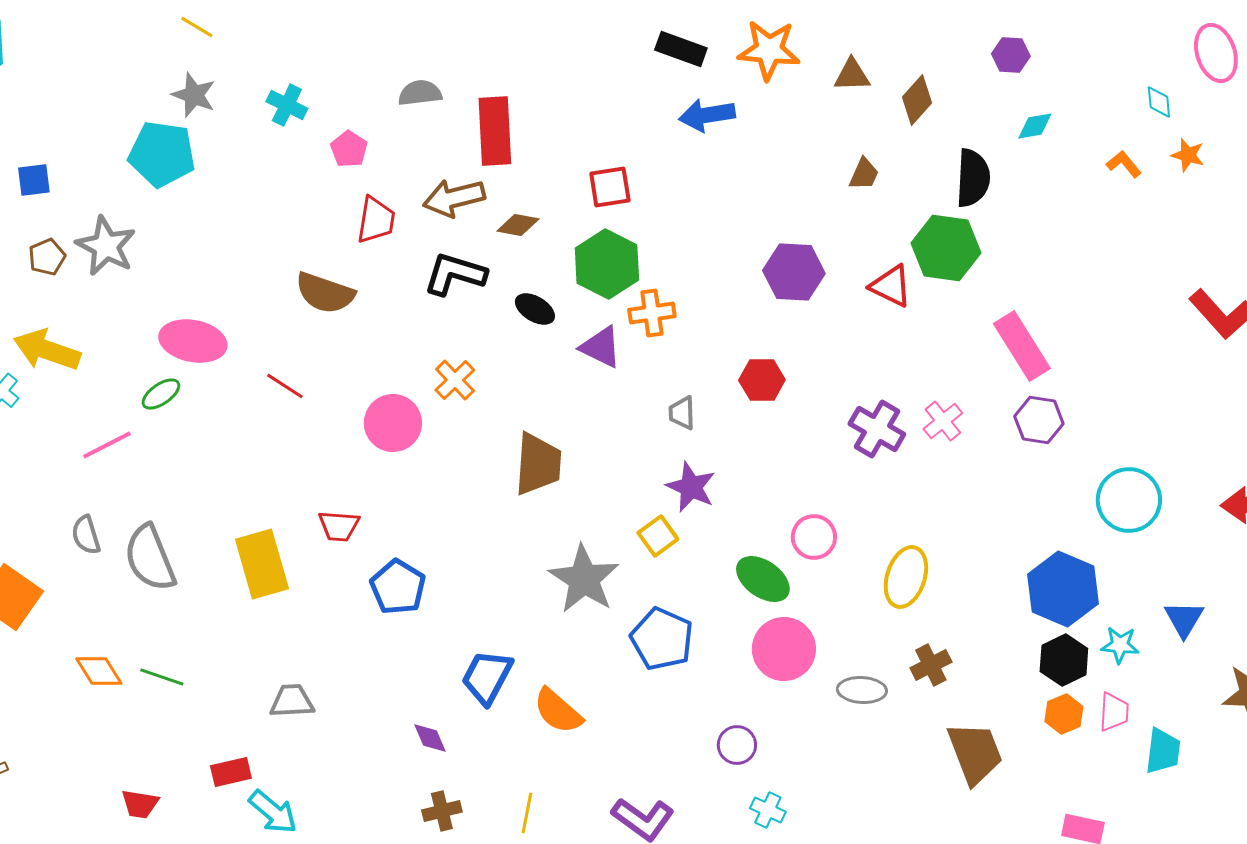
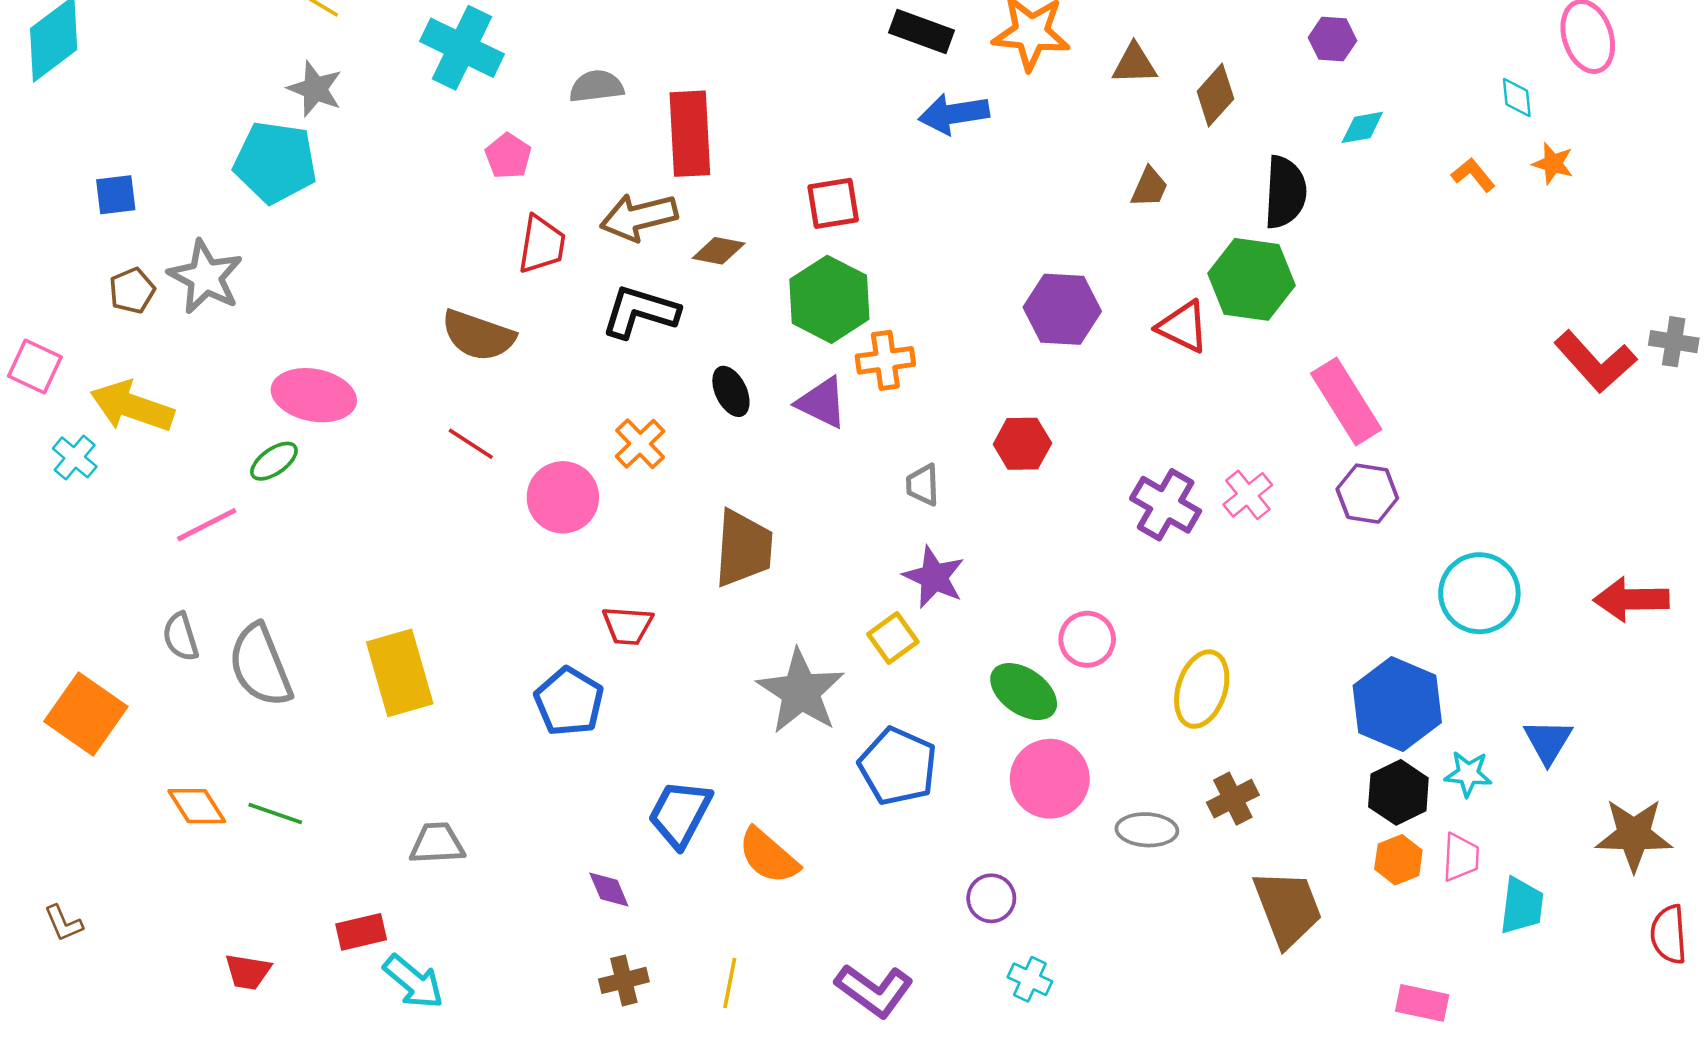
cyan cross: (287, 105) -> (462, 48), moved, size x1.6
black ellipse: (535, 309) -> (731, 391), moved, turned 33
red line: (285, 386) -> (471, 444), moved
red trapezoid: (339, 526) -> (628, 626), moved

